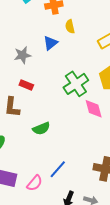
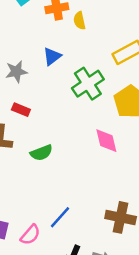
yellow semicircle: (70, 27) -> (79, 21), moved
green cross: (76, 84) -> (88, 84), moved
green semicircle: (41, 129) -> (41, 153), moved

